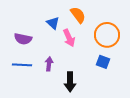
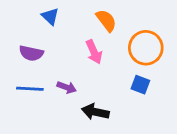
blue triangle: (53, 23) -> (50, 16), moved
purple arrow: (49, 64) -> (67, 87), turned 104
black arrow: (70, 82) -> (95, 112), turned 102

